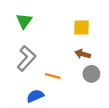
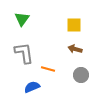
gray L-shape: (26, 58) -> (24, 53), turned -50
gray circle: (91, 74) -> (81, 75), moved

